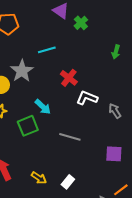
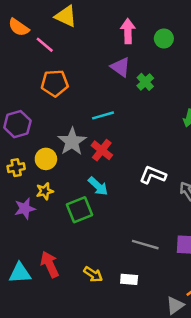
red cross: (69, 78) -> (102, 150), moved
gray line: (70, 137) -> (145, 245), moved
white rectangle: (68, 182) -> (129, 279), turned 56

